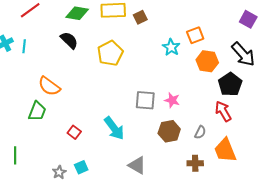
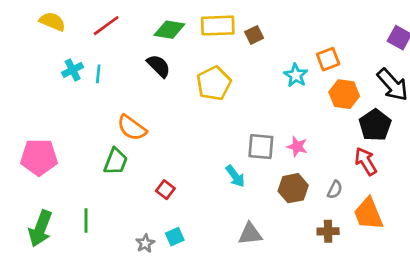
cyan arrow: (114, 128) -> (235, 176), moved, size x0.7
gray triangle: (137, 165) -> (250, 234), turned -36

